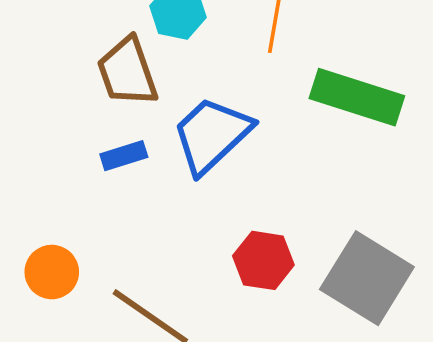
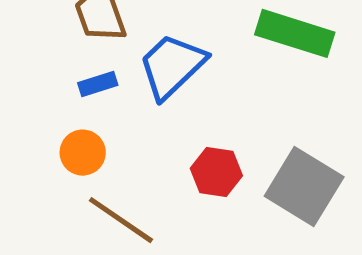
orange circle: (52, 272) -> (83, 153), moved

